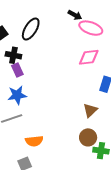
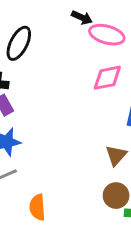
orange semicircle: (34, 141) -> (37, 207), turned 96

